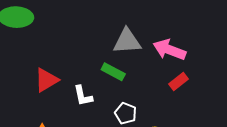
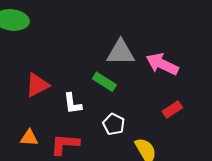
red rectangle: (179, 81) -> (172, 109), moved

